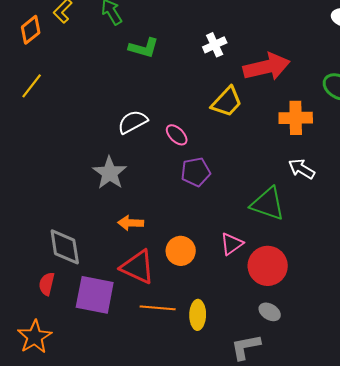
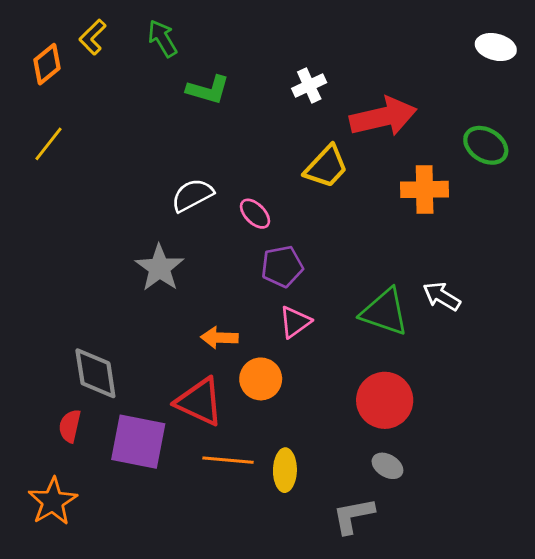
white arrow: (302, 169) -> (442, 296), moved
orange arrow: (131, 223) -> (219, 338), moved
pink triangle: (232, 244) -> (295, 322), moved

